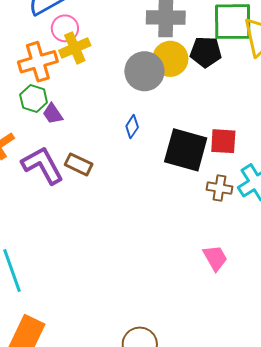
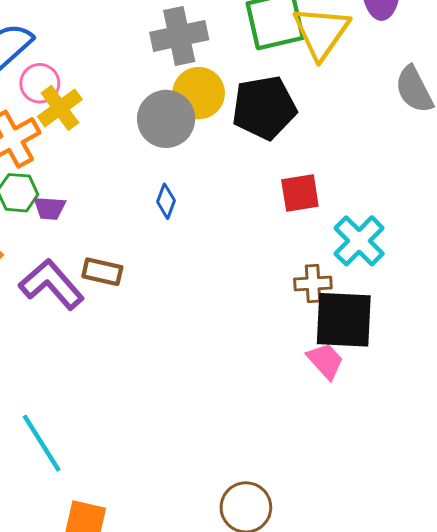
black pentagon: (206, 52) -> (264, 108), moved, size x1.4
purple trapezoid: (53, 114) -> (50, 208), turned -40
black square: (186, 150) -> (344, 320), moved
brown cross: (219, 188) -> (313, 284), moved

